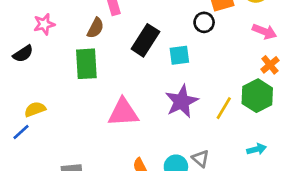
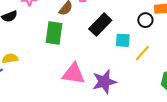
purple star: (182, 101) -> (104, 82), moved
yellow line: (224, 108) -> (142, 53), moved

